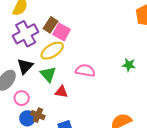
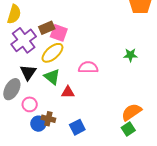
brown rectangle: (50, 25) -> (47, 28), turned 42

